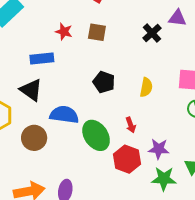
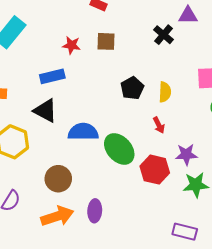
black pentagon: (104, 82) -> (132, 88), moved, turned 30
red arrow: (131, 125) -> (159, 125), moved
brown circle: (34, 138) -> (58, 179), moved

